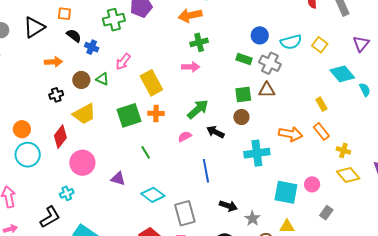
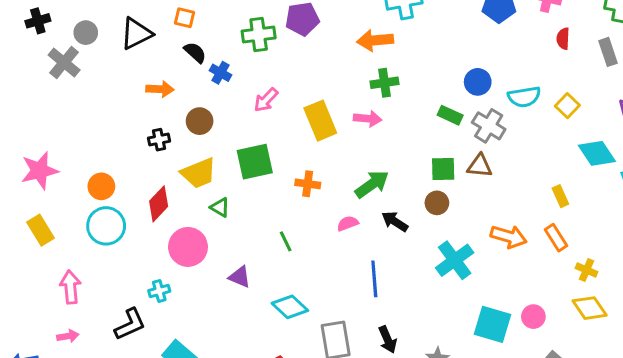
green triangle: (102, 79) -> (220, 207), moved
yellow rectangle: (151, 83) -> (320, 121), moved
green square: (129, 115) -> (255, 162), moved
cyan cross: (257, 153) -> (455, 260), turned -35
black arrow: (228, 206) -> (388, 339), moved, turned 42

